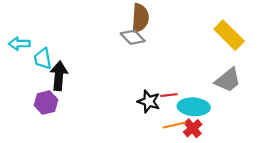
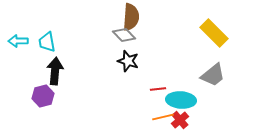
cyan trapezoid: (43, 59) -> (47, 42), moved
black star: (149, 101) -> (128, 61), moved

